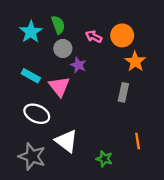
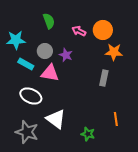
cyan star: (31, 32) -> (16, 40), moved, turned 30
gray circle: (63, 48) -> (45, 51), moved
orange star: (135, 62) -> (114, 52), turned -30
pink triangle: (59, 86) -> (50, 73), turned -42

